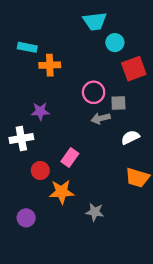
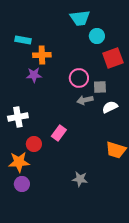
purple star: (40, 111) -> (34, 75), moved
white semicircle: (130, 137) -> (110, 107), moved
orange star: (62, 192) -> (19, 162), moved

